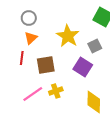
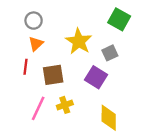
pink line: (33, 94) -> (38, 108), turned -30

